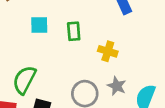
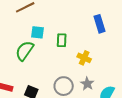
green semicircle: (24, 80) -> (25, 51), moved

